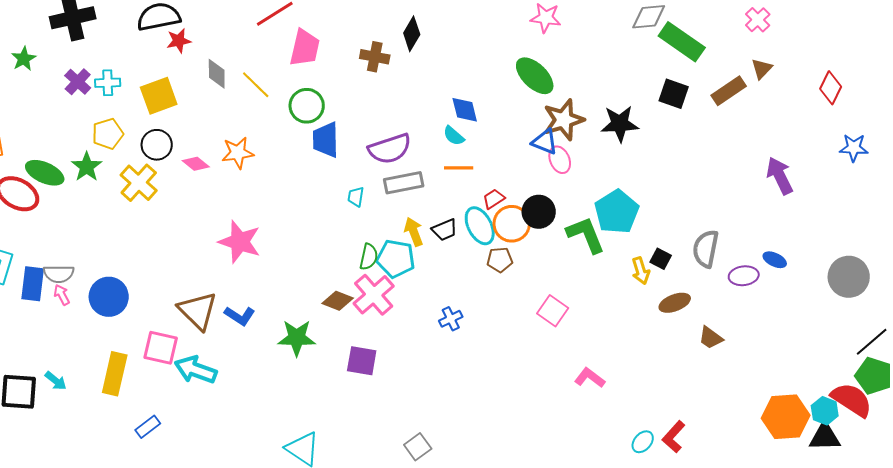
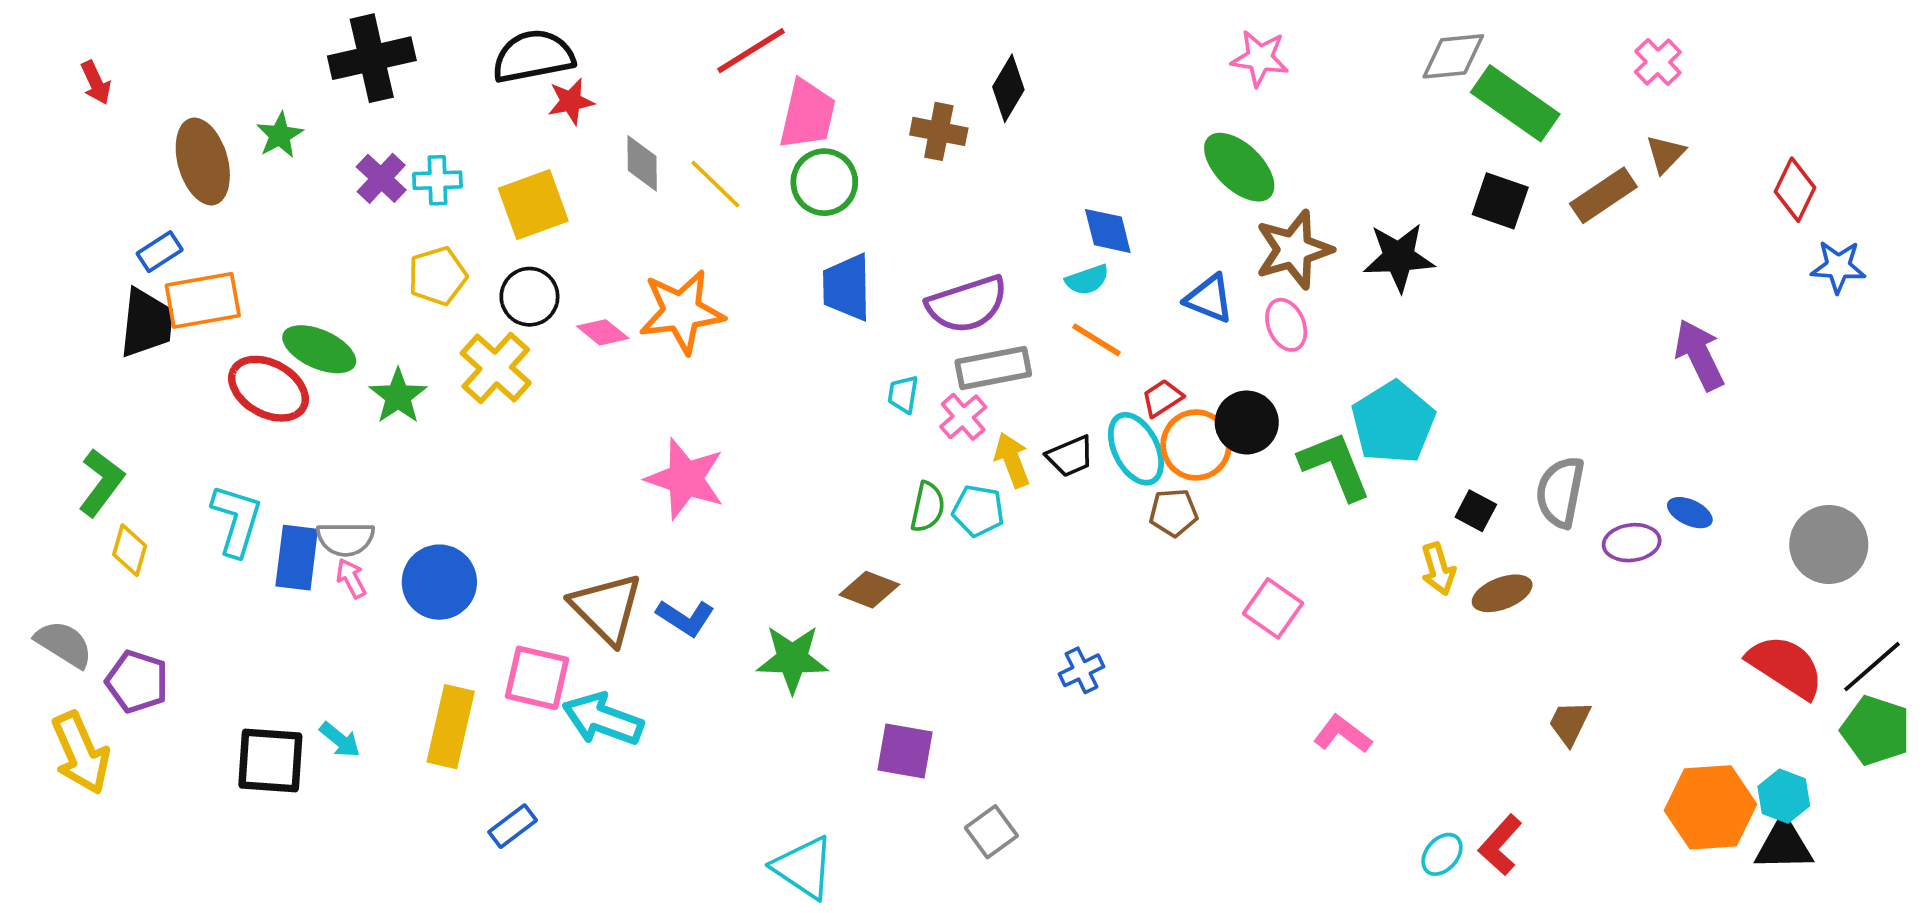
green circle: (307, 106) -> (824, 182), moved
cyan semicircle: (454, 136) -> (1087, 280), turned -60
blue triangle: (545, 142) -> (1209, 299), moved
blue star: (854, 148) -> (1838, 267), moved
orange star: (238, 153) -> (682, 312), size x1.4
green star: (87, 167) -> (398, 396), moved
orange line: (459, 168) -> (1097, 340), turned 32
cyan pentagon: (396, 259) -> (978, 511), size x0.7
yellow arrow: (641, 271) -> (1438, 569), moved
pink cross: (374, 295) -> (963, 417), moved, size x0.6
blue cross: (451, 319) -> (1082, 670), moved
brown trapezoid: (711, 338) -> (1570, 723), moved, turned 80
purple square: (362, 361) -> (905, 751), moved
red semicircle: (852, 400) -> (1786, 667), moved
gray square: (418, 447) -> (991, 832), moved

